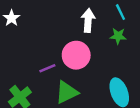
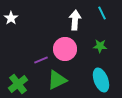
green star: (118, 36) -> (100, 46), moved

